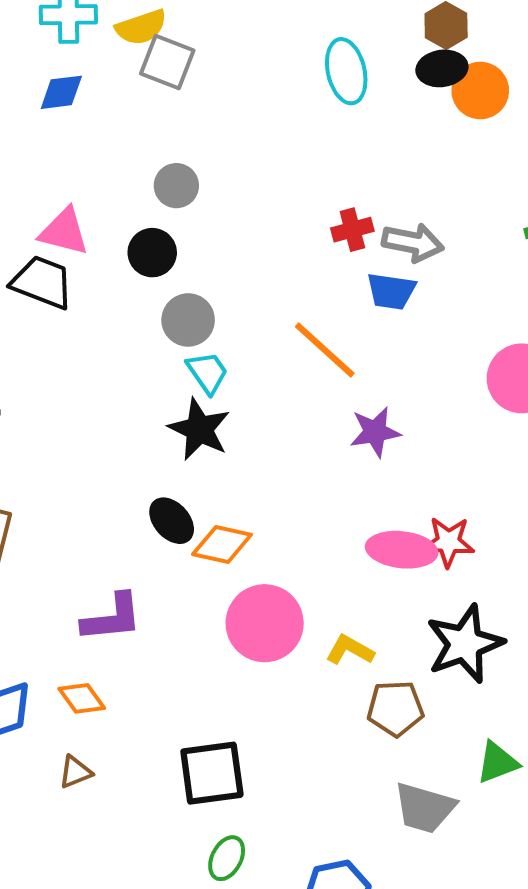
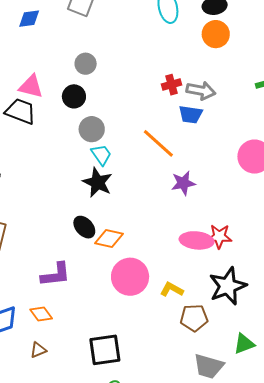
orange circle: (480, 91) -> (216, 34), moved

